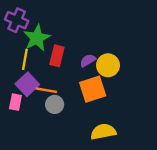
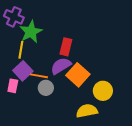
red rectangle: (57, 56) -> (66, 47), moved
purple semicircle: (88, 61) -> (61, 66), moved, size x1.5
yellow circle: (108, 65) -> (103, 91), moved
orange square: (93, 89) -> (78, 75), turned -30

